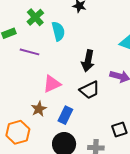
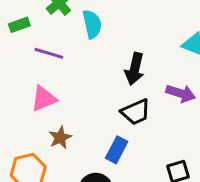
pink triangle: (52, 84) -> (44, 99), moved
blue rectangle: (65, 115) -> (117, 150), moved

